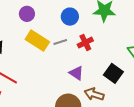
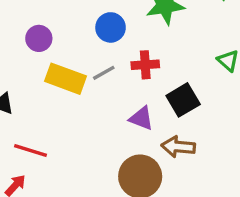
red cross: (85, 43) -> (145, 65), turned 35
black square: (113, 73) -> (183, 100), moved, turned 36

